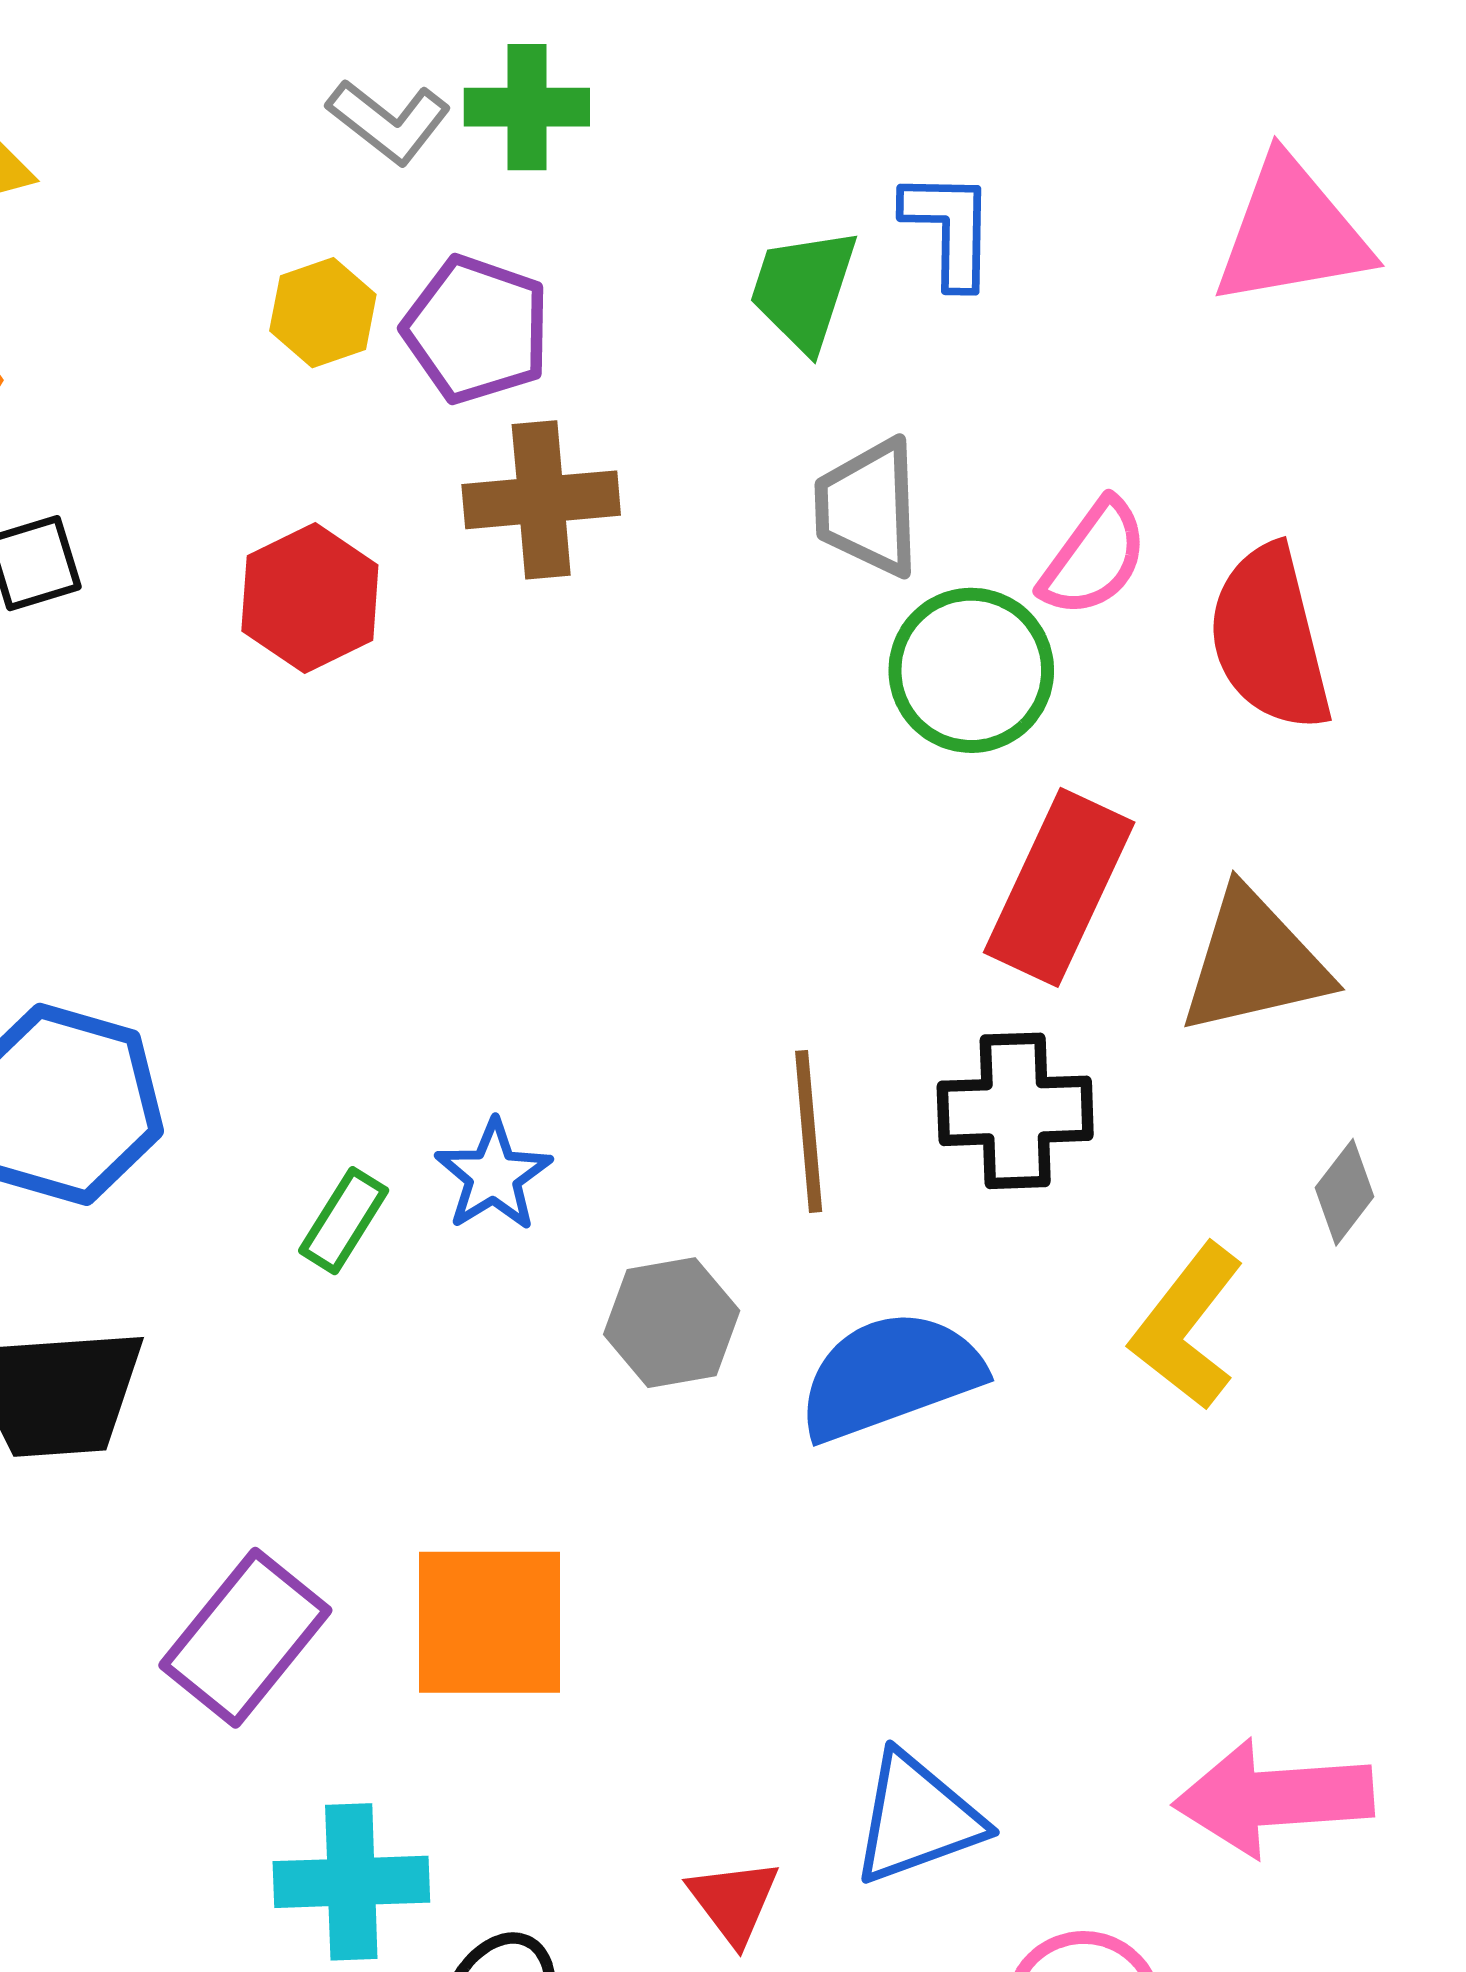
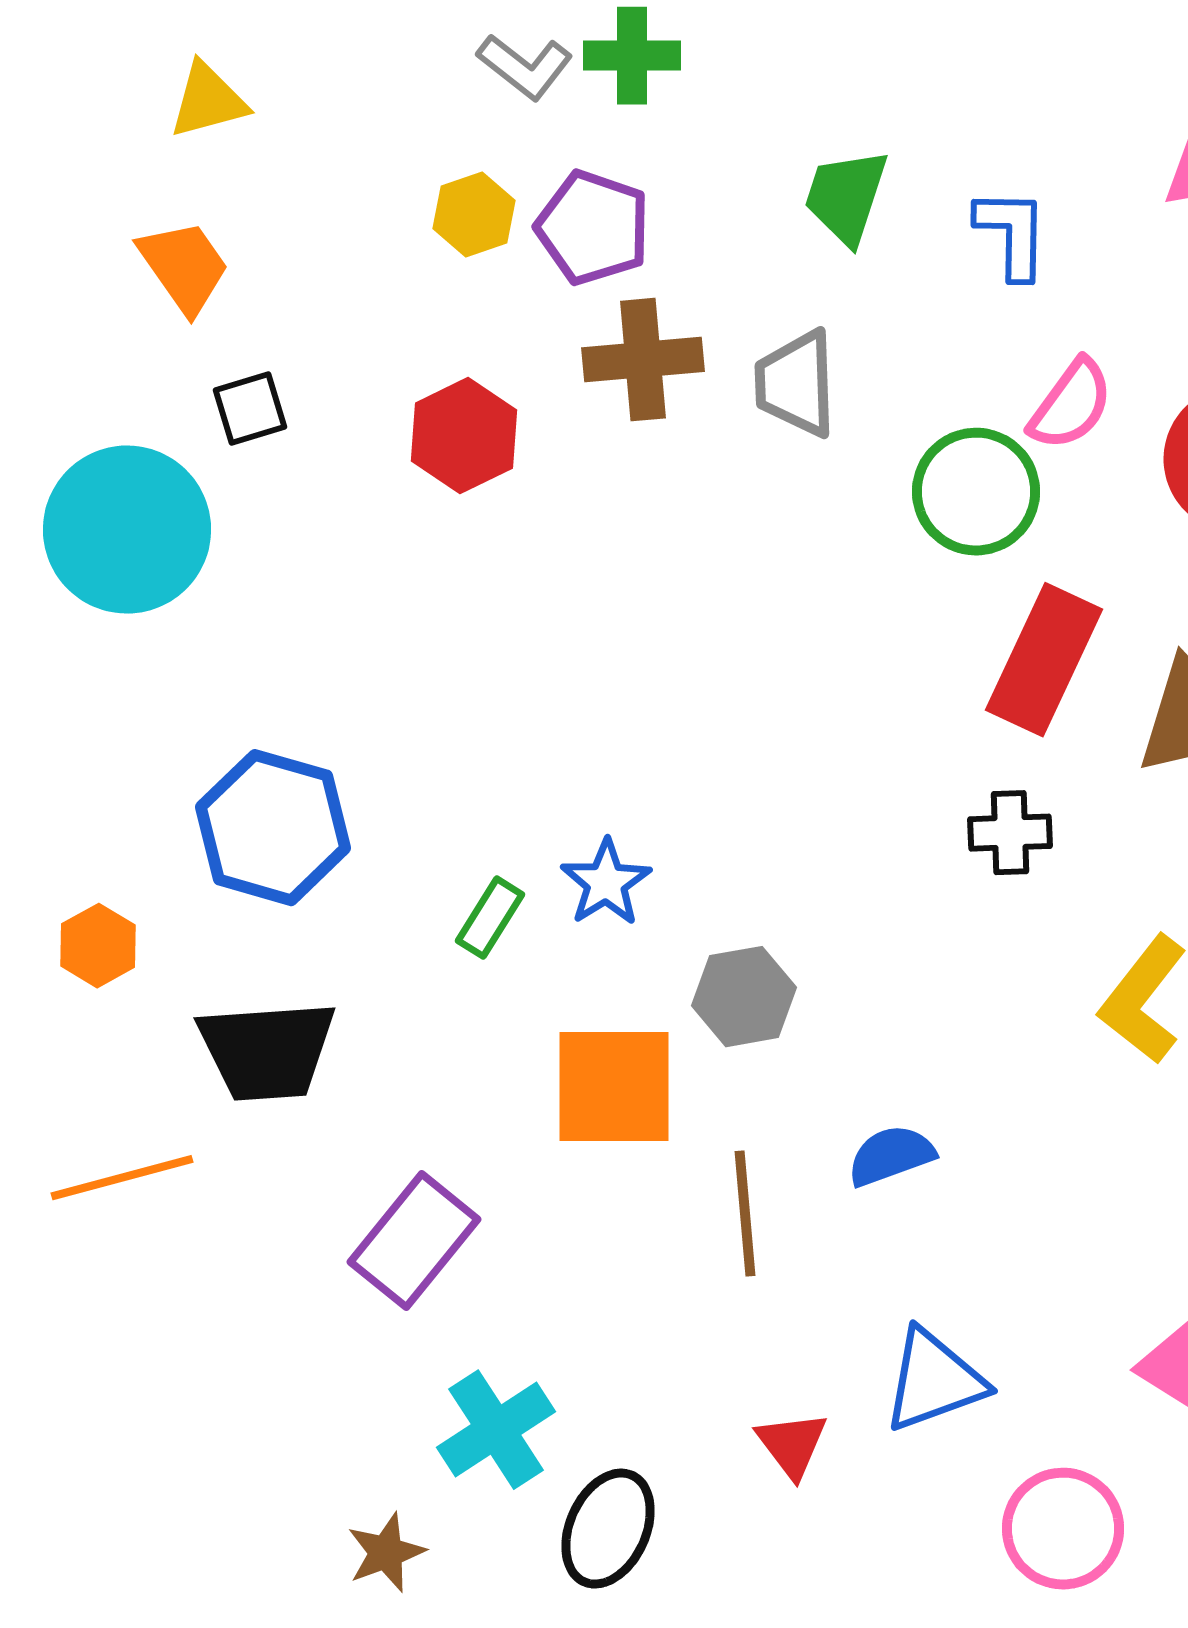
blue L-shape: (949, 229) -> (1012, 234), moved
gray trapezoid: (868, 508) -> (796, 384), moved
black cross: (1015, 1111) -> (1010, 833), size x0.7
brown line: (809, 1131) -> (745, 1214), moved
blue semicircle: (890, 1376) -> (891, 1156), moved, size x0.6
orange square: (490, 1622) -> (614, 1087), moved
cyan cross: (351, 1882) -> (496, 1430), turned -31

